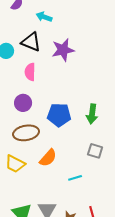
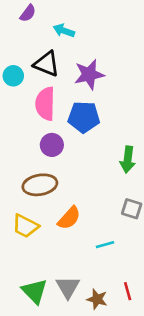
pink semicircle: (30, 72) -> (45, 104), size x1.4
purple circle: (23, 103) -> (52, 145), moved
blue pentagon: (59, 115) -> (84, 117), moved

